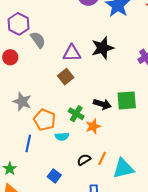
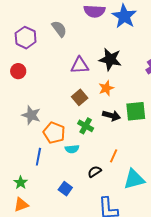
gray semicircle: (38, 40) -> (59, 29), moved
black star: (103, 48) -> (110, 59), turned 30
brown square: (66, 77) -> (80, 97), moved
orange star: (93, 126) -> (106, 88), moved
orange line: (102, 158) -> (114, 156), moved

